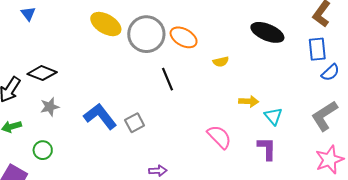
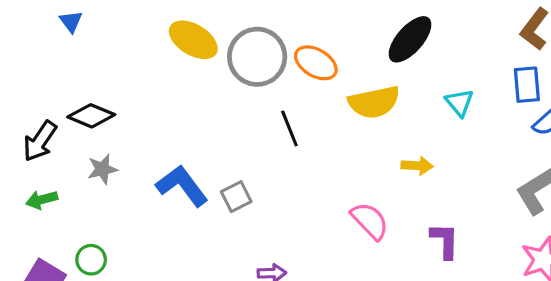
black ellipse: (267, 32) -> (410, 39), moved, turned -72
yellow semicircle: (221, 62) -> (374, 102), size x2.0
cyan triangle: (273, 116) -> (459, 103), moved
green circle: (43, 150) -> (91, 260), moved

